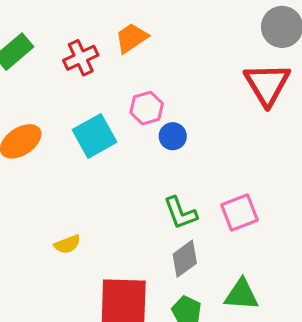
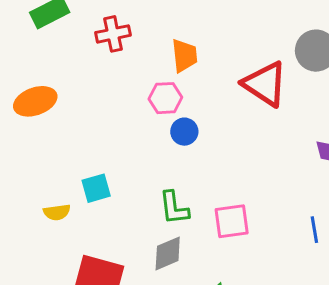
orange trapezoid: (131, 38) -> (184, 56), moved, turned 105
red triangle: (267, 84) -> (265, 84), moved, turned -39
cyan square: (95, 136) -> (96, 188), moved, size x0.7

